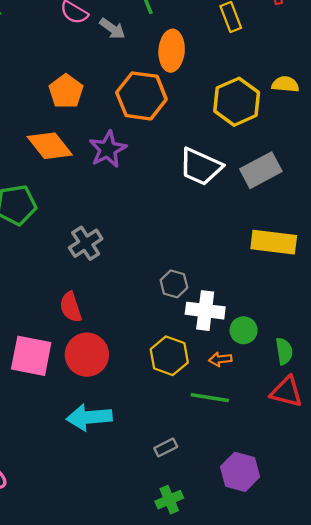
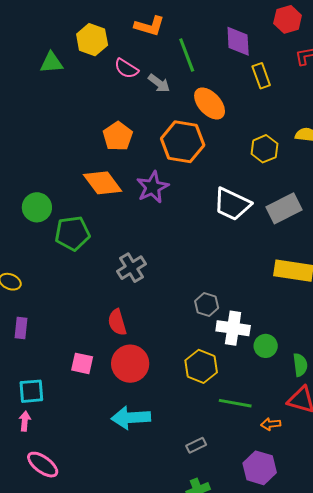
orange ellipse: (172, 51) -> (210, 104), turned -48
yellow hexagon: (237, 102) -> (264, 149), size x0.7
pink square: (31, 356) -> (82, 363), size x0.6
orange arrow: (220, 359) -> (271, 424), moved

